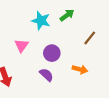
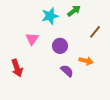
cyan star: (41, 21) -> (50, 16), turned -30
purple semicircle: (46, 75) -> (67, 71), moved

